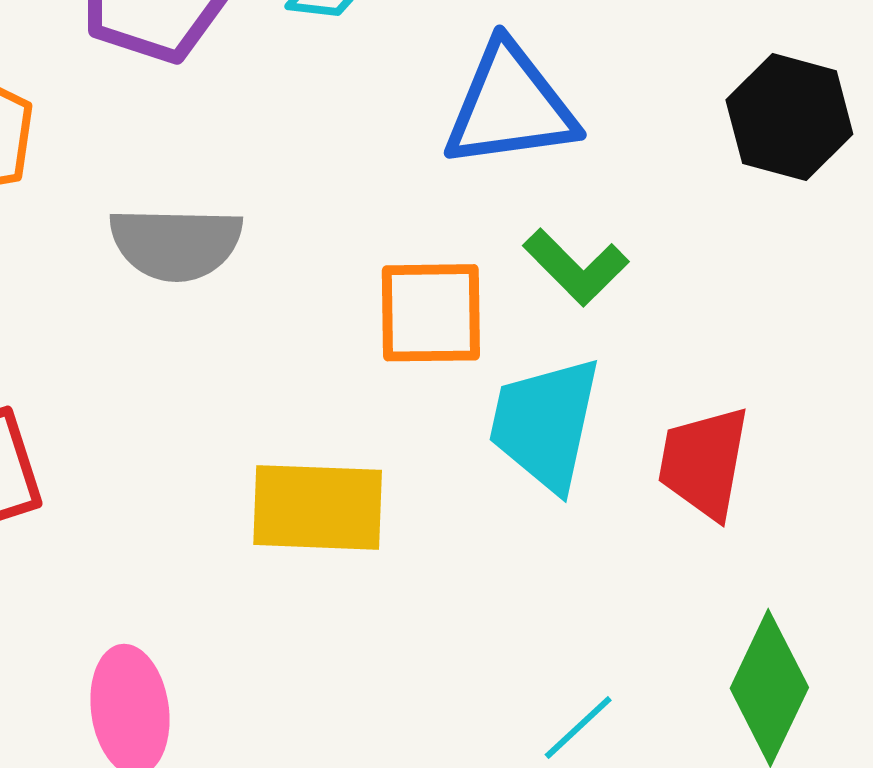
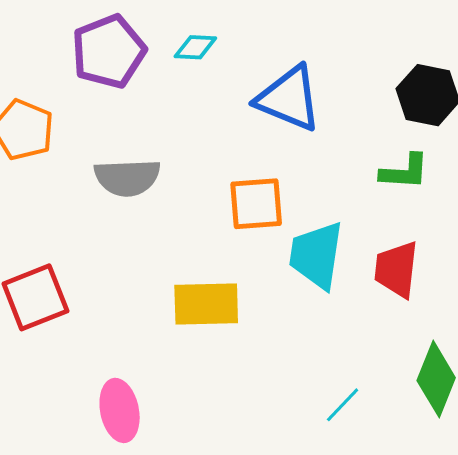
blue triangle: (510, 106) -> (289, 99), turned 34
green L-shape: (576, 267) -> (404, 172), moved, turned -38

